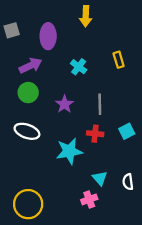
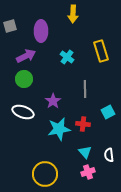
yellow rectangle: (119, 60) -> (101, 51), size x1.5
purple star: (65, 104) -> (53, 101), moved
red cross: (95, 134) -> (83, 124), moved
pink cross: (89, 199) -> (88, 172), moved
yellow circle: (28, 204) -> (45, 174), moved

